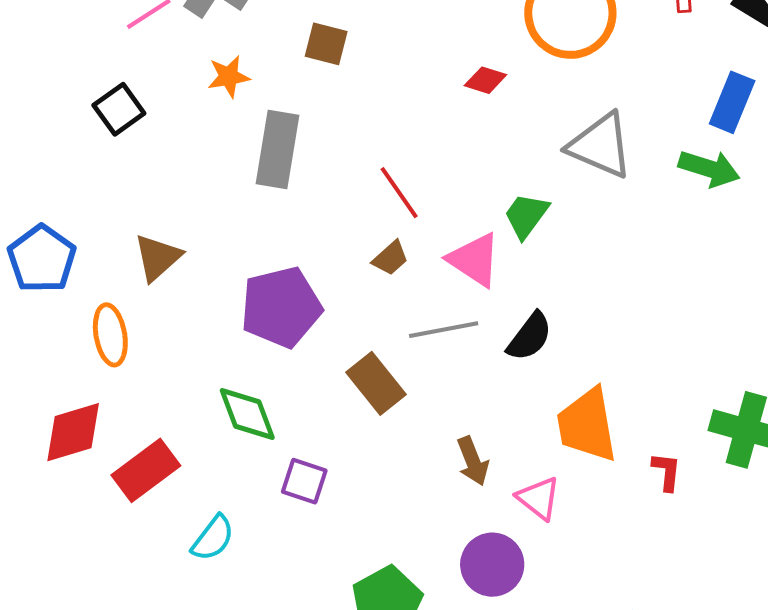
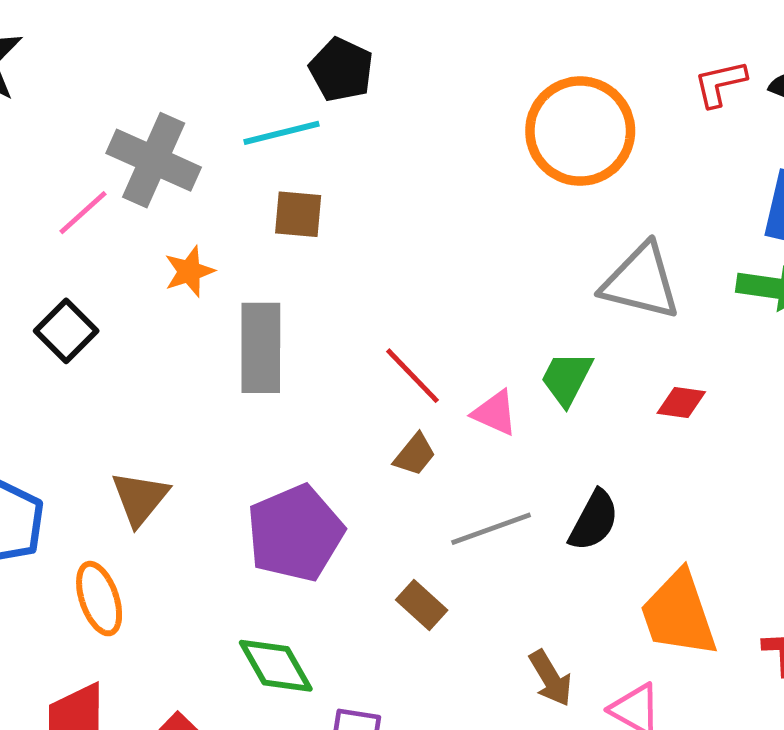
red diamond: (485, 80) -> (681, 402), moved
pink triangle: (474, 260) -> (495, 413), moved, size x0.7
brown rectangle: (376, 383) -> (422, 605), size x0.7

